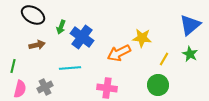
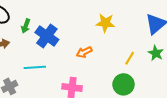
yellow star: (142, 38) -> (105, 23), moved
orange arrow: (119, 53) -> (84, 52), size x0.7

